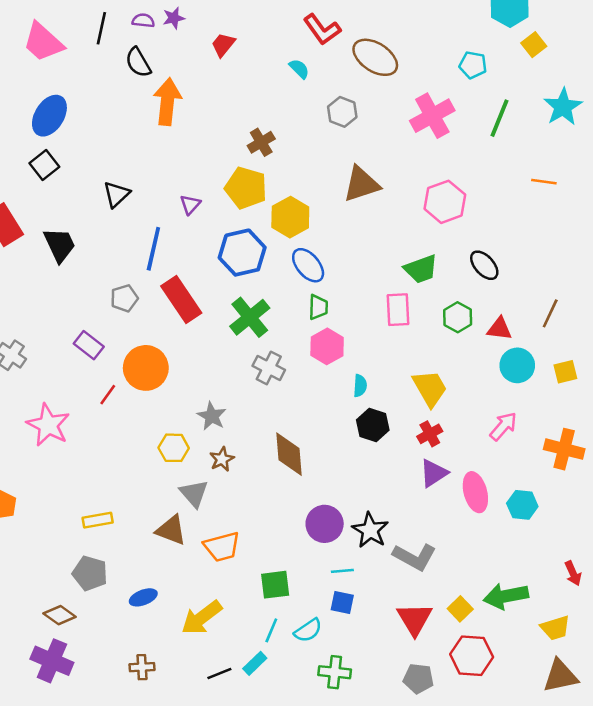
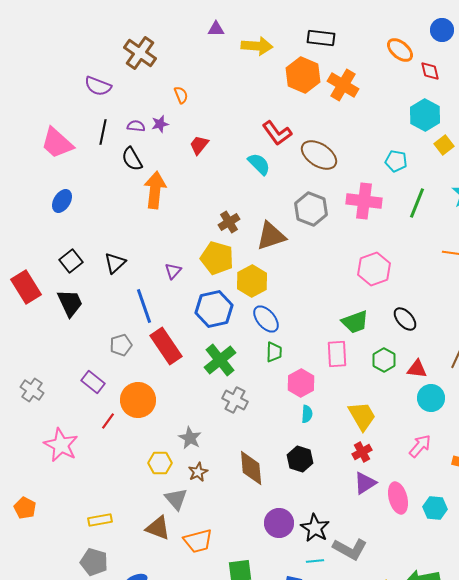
cyan semicircle: (299, 69) -> (259, 164), size x1.4
gray hexagon: (342, 112) -> (311, 209), moved, size x1.4
blue ellipse: (49, 116) -> (62, 201), size x0.7
pink cross: (432, 116) -> (364, 201), turned 36
black square: (44, 165) -> (71, 261), moved
brown triangle: (361, 184) -> (271, 236), moved
blue line: (153, 249) -> (144, 306), turned -32
pink hexagon: (327, 346) -> (301, 383), moved
black hexagon: (373, 425) -> (300, 459), moved
cyan line: (342, 571) -> (315, 561), moved

